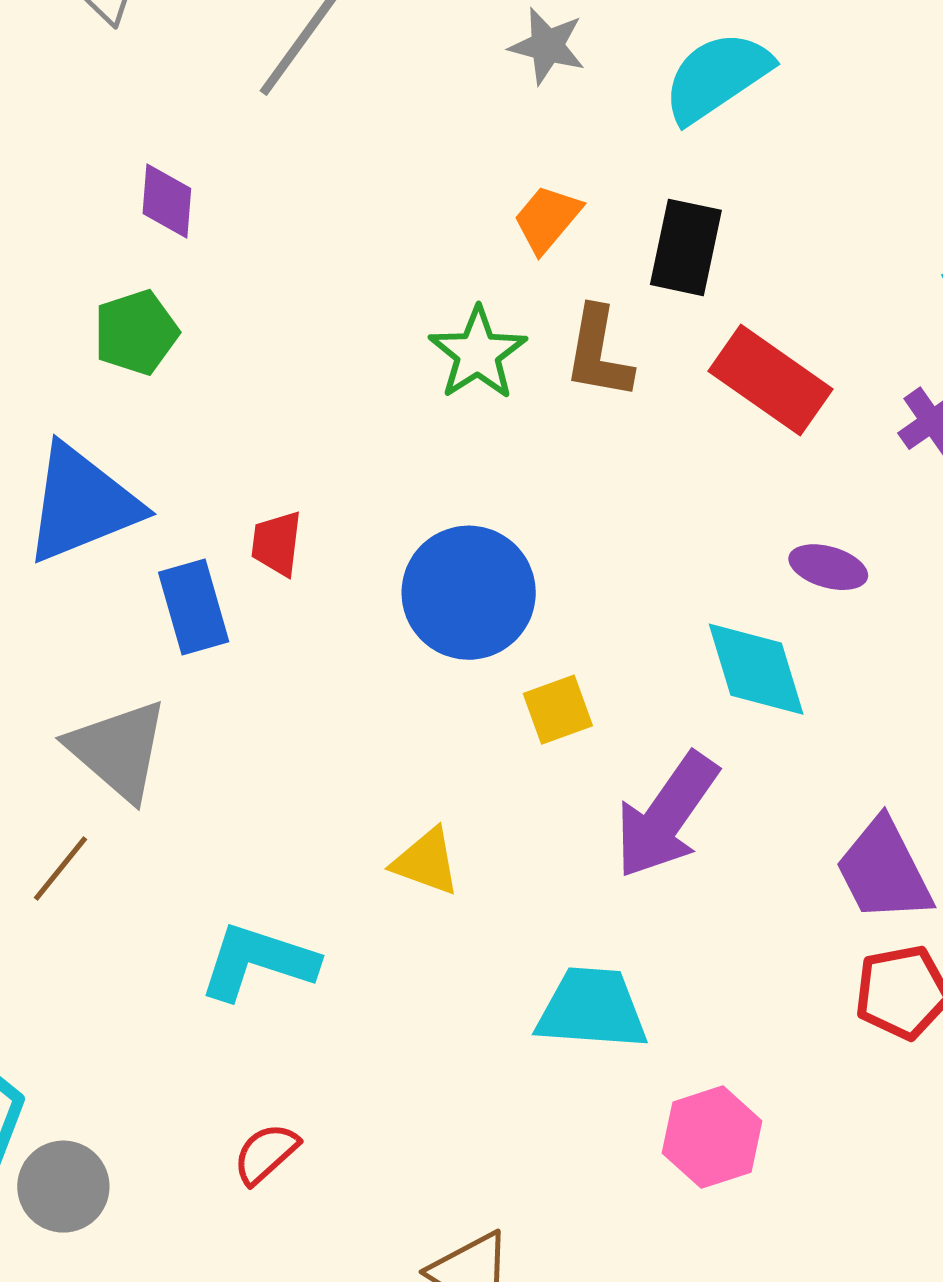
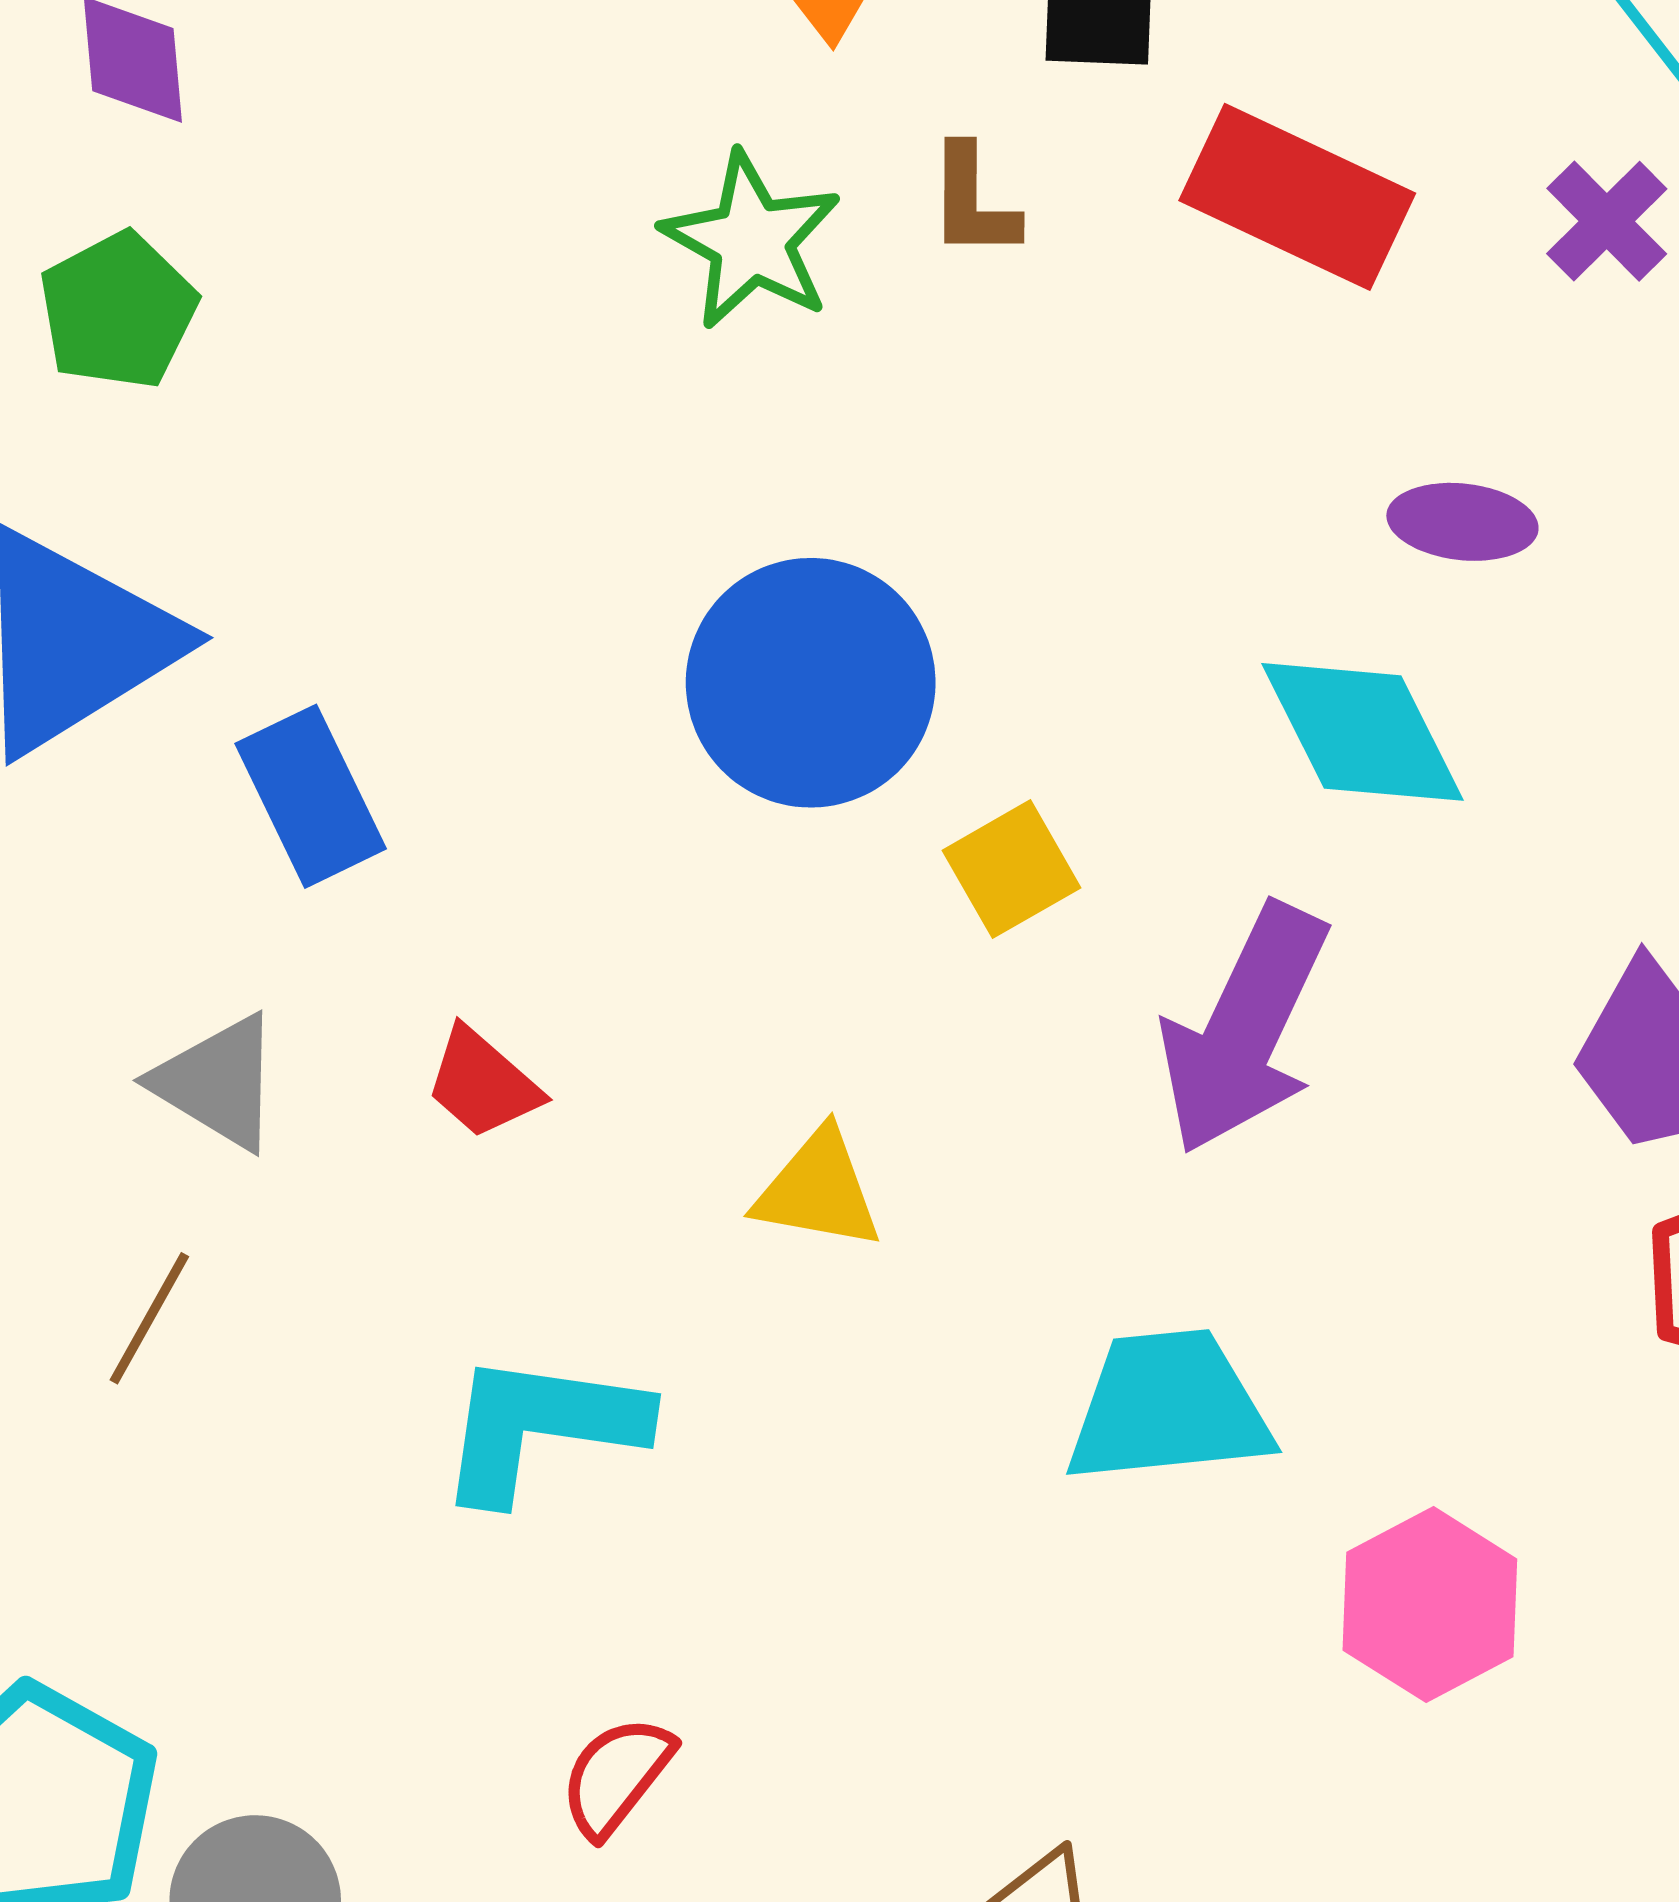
brown L-shape: (598, 353) -> (973, 202), size x0.7
red trapezoid: (277, 543) -> (483, 1083), moved, turned -46
gray triangle: (118, 750) -> (218, 1082), size x0.7

